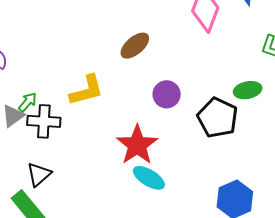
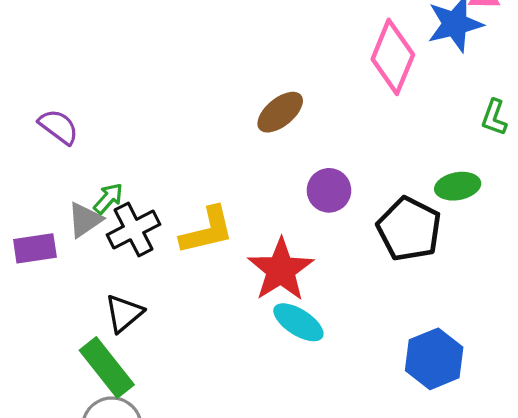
yellow L-shape: (87, 90) -> (207, 231), moved
black cross: (44, 121) -> (134, 230), turned -32

